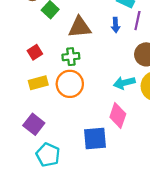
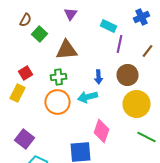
blue arrow: (116, 25) -> (98, 77), moved
yellow rectangle: (38, 83) -> (18, 93), moved, turned -48
cyan arrow: (124, 83) -> (88, 97), moved

